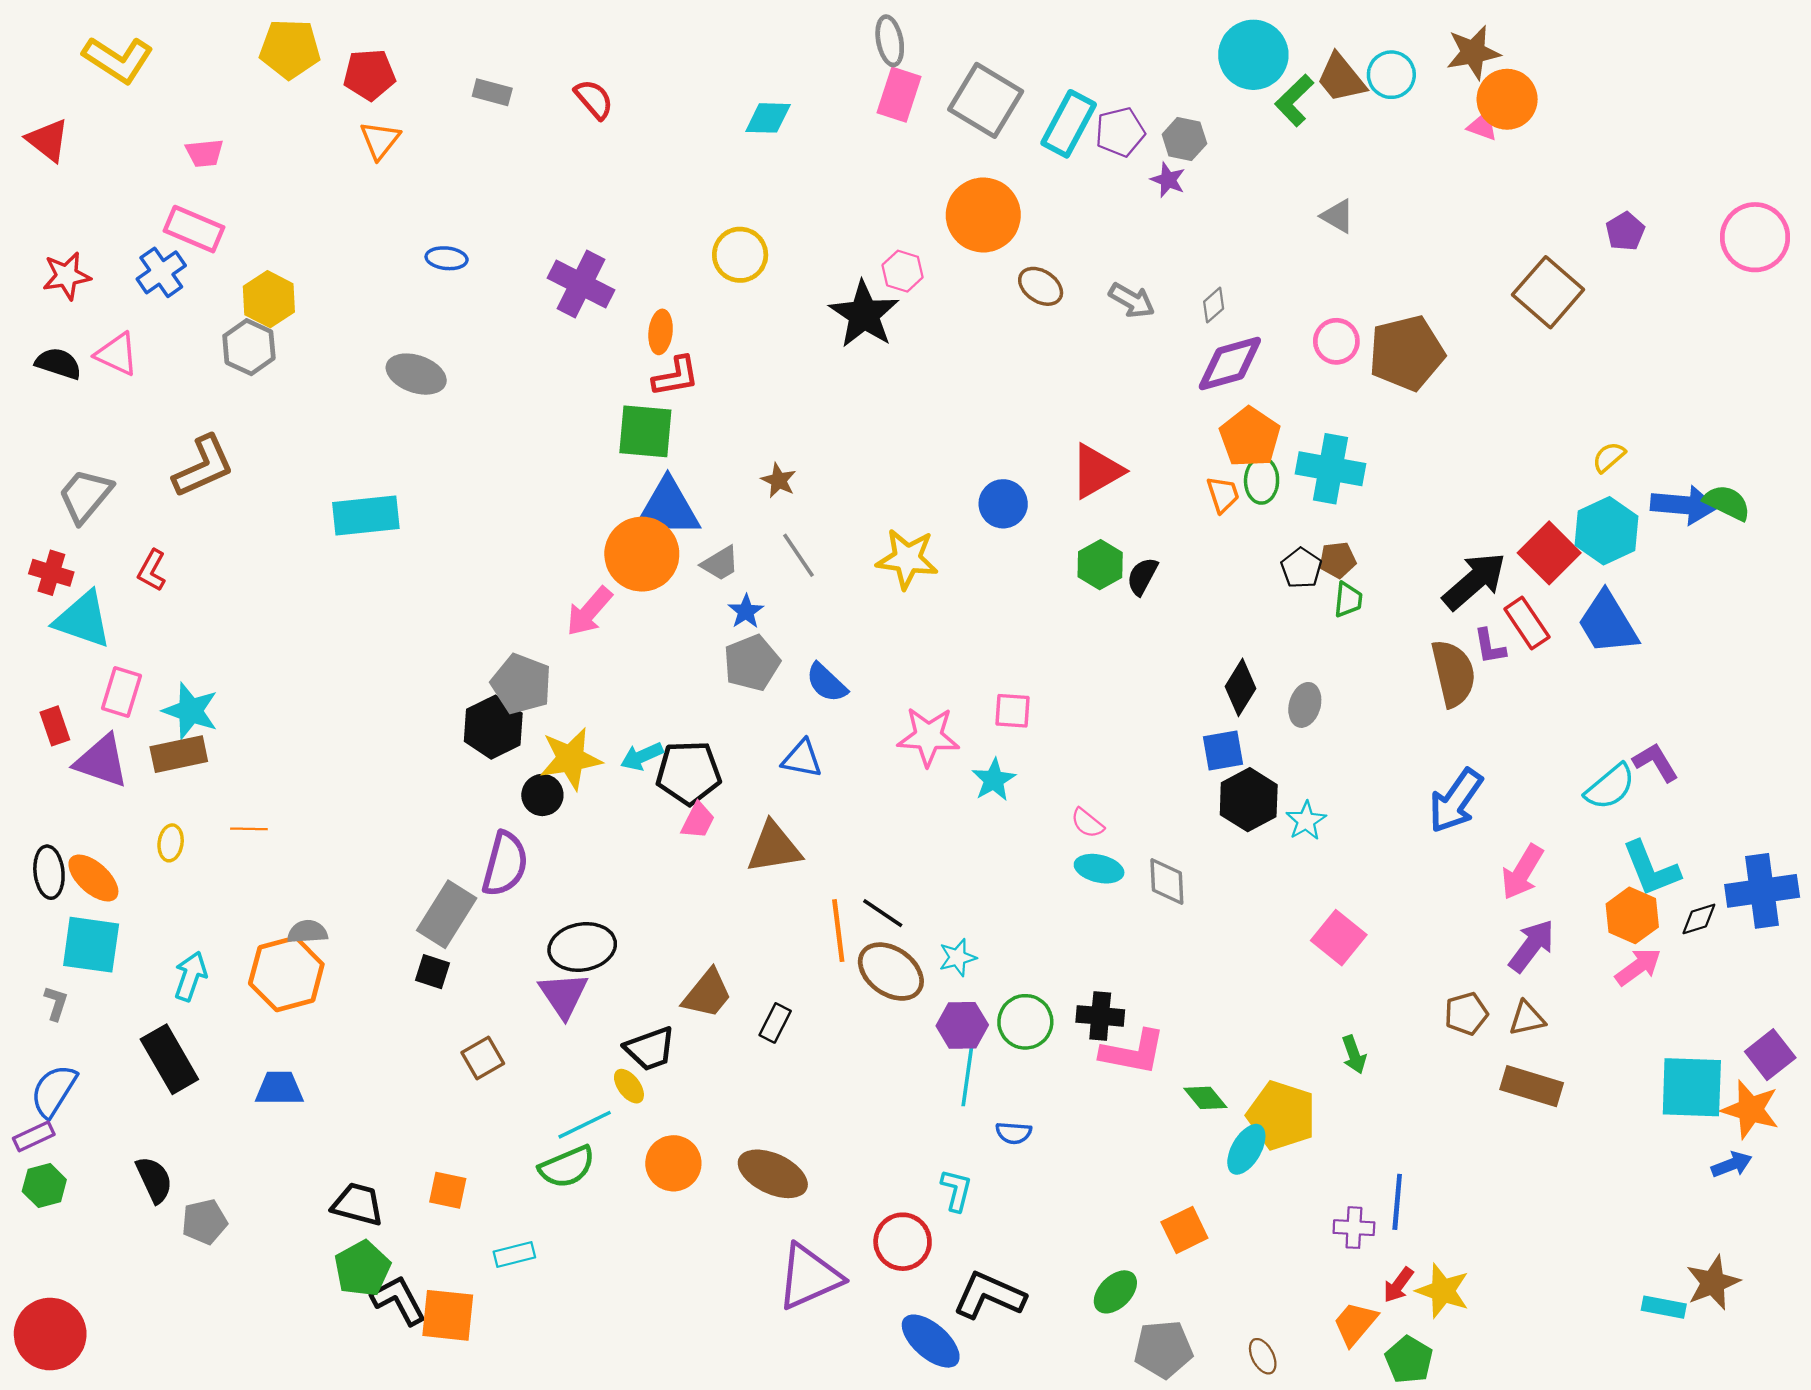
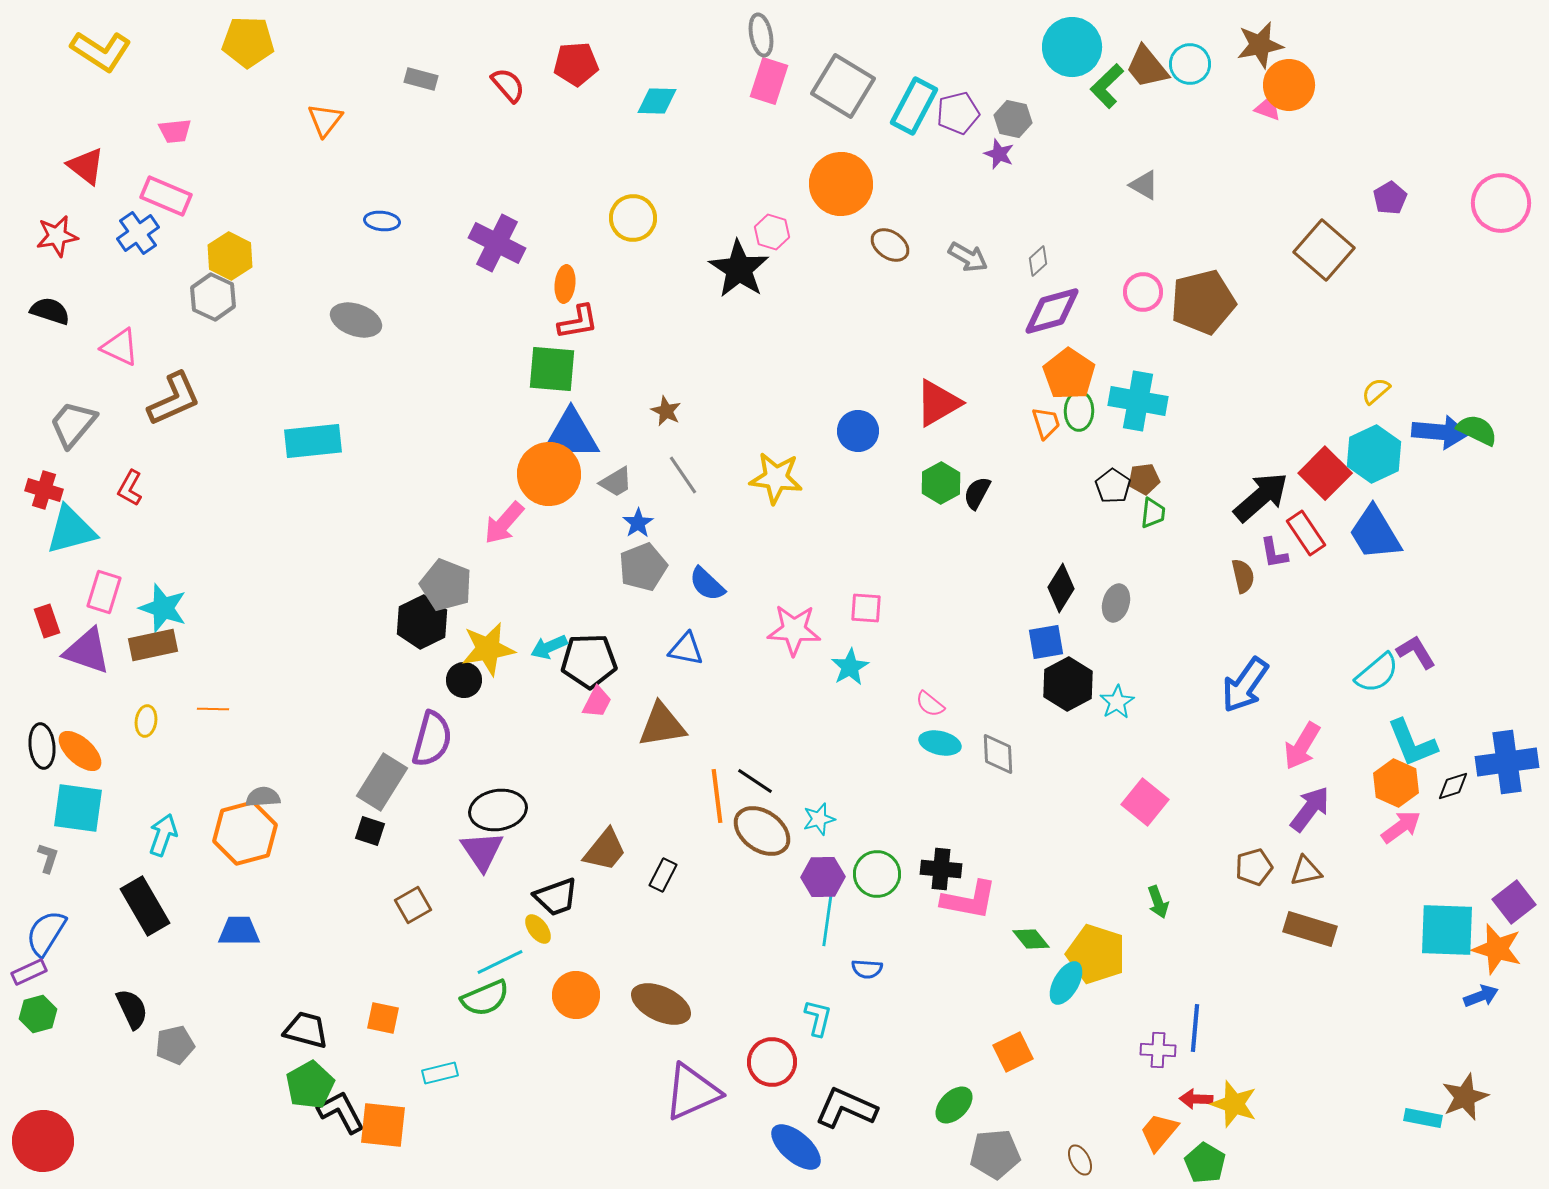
red pentagon: (369, 75) -> (576, 64), moved
red triangle: (48, 140) -> (86, 166), moved
pink triangle: (117, 354) -> (120, 347), moved
cyan triangle: (83, 620) -> (71, 530), turned -34
brown semicircle: (1453, 673) -> (1243, 576), size x0.6
red arrow: (1398, 1285) -> (1196, 1099), turned 56

